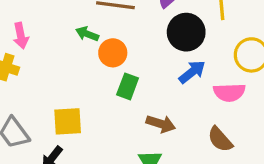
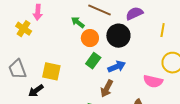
black circle: (186, 32) -> (118, 36), moved
blue arrow: (192, 72) -> (117, 67), moved
brown arrow: (161, 124) -> (107, 89), turned 84

